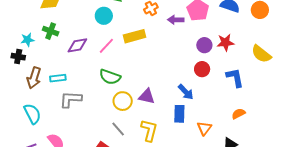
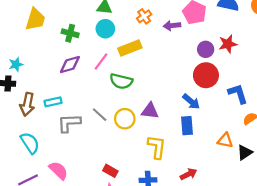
cyan circle: (104, 16) -> (105, 29), moved
green cross: (51, 31) -> (70, 33), moved
red circle: (202, 69) -> (206, 75), size x1.5
green semicircle: (110, 77) -> (121, 81), moved
blue L-shape: (235, 78) -> (238, 94), moved
orange triangle: (204, 128) -> (225, 140), moved, turned -49
gray line: (118, 129) -> (100, 115), moved

